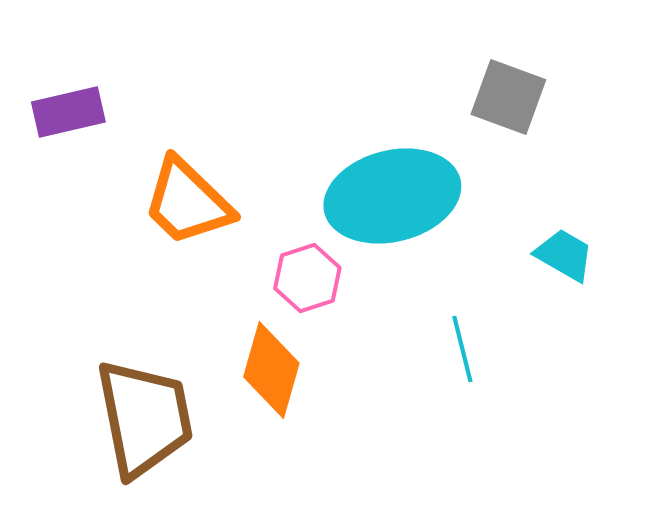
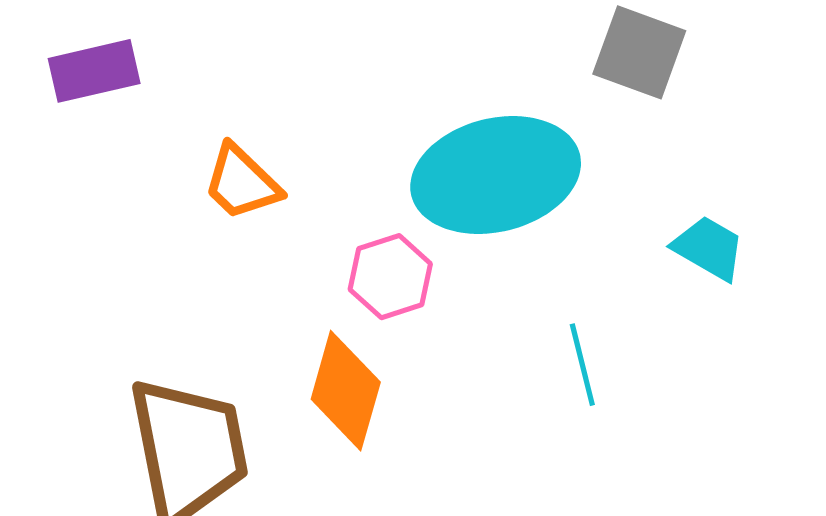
orange trapezoid: (187, 202) -> (242, 182), size x0.7

